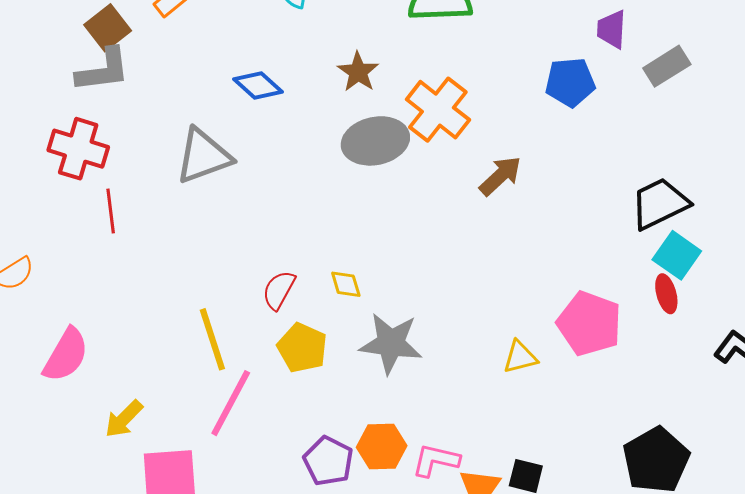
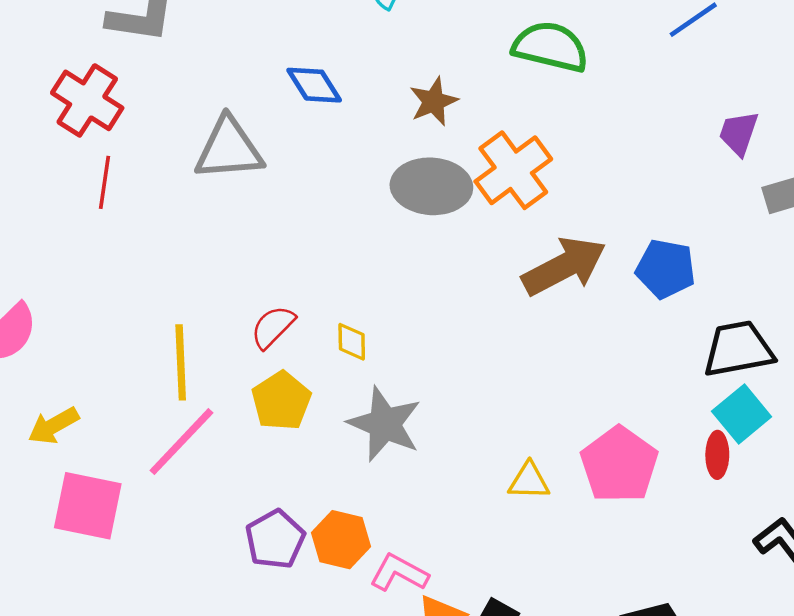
blue pentagon: (570, 82) -> (666, 269), moved
brown arrow: (500, 176) -> (564, 266), size x1.5

